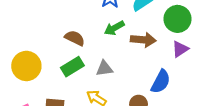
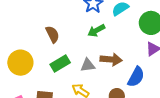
brown semicircle: (75, 38) -> (52, 34), moved, turned 36
brown arrow: (143, 40) -> (111, 60), moved

